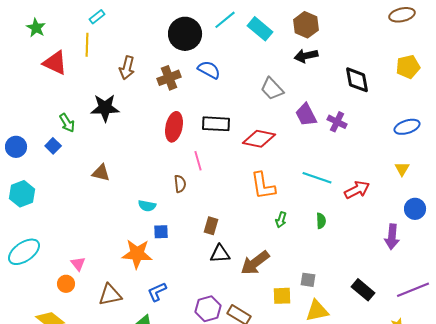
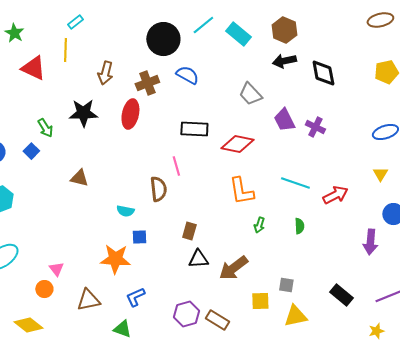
black diamond: (357, 80) -> (323, 73), moved
red ellipse: (174, 127) -> (130, 114), moved
brown semicircle: (180, 184) -> (158, 189), size x1.4

